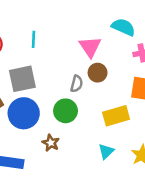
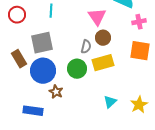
yellow rectangle: (116, 116) -> (103, 63), moved
brown star: (51, 143) -> (56, 92), moved

